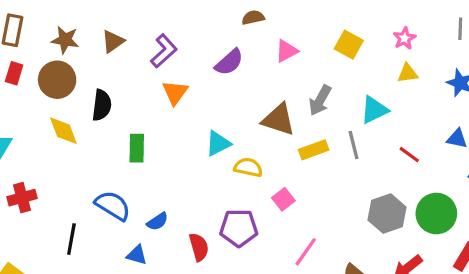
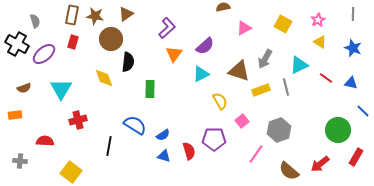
brown star: (65, 40) -> (95, 16), moved
brown triangle: (113, 41) -> (126, 14), moved
purple semicircle: (229, 62) -> (205, 46), moved
yellow triangle: (408, 73) -> (320, 42), turned 40
brown circle: (57, 80) -> (111, 39), moved
cyan triangle: (218, 143) -> (201, 74), moved
red line: (409, 155) -> (326, 78), moved
yellow semicircle: (248, 167) -> (220, 101), turned 48
gray hexagon: (387, 214) -> (279, 130), moved
blue triangle: (137, 255) -> (164, 156), moved

